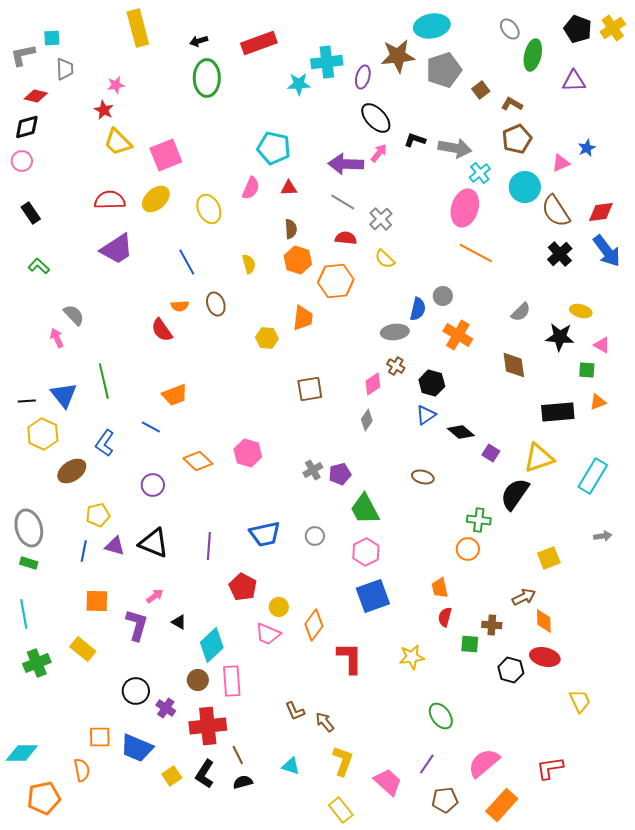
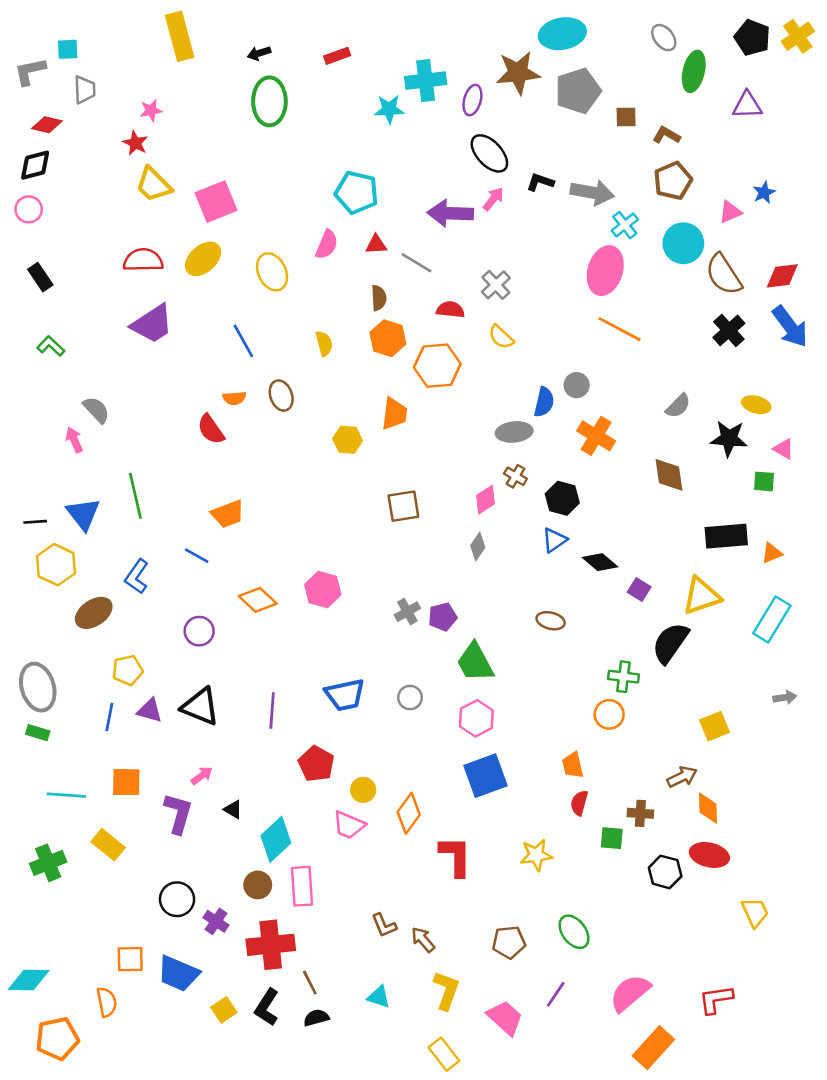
red rectangle: (259, 43) -> (337, 56), size x0.6
brown square: (481, 90) -> (626, 117), turned 36
gray line: (343, 202) -> (417, 263), moved
orange triangle: (598, 402) -> (772, 553), moved
cyan line: (24, 614) -> (66, 795), moved, turned -76
brown pentagon: (445, 800) -> (509, 942), moved

